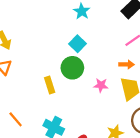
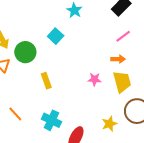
cyan square: (77, 44) -> (56, 36), moved
green circle: (72, 68) -> (25, 52), moved

